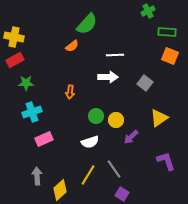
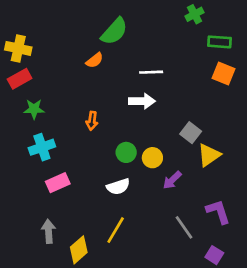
gray square: (145, 83) -> (191, 133), moved
gray line: (114, 169) -> (184, 227), moved
purple square: (122, 194) -> (214, 255), moved

